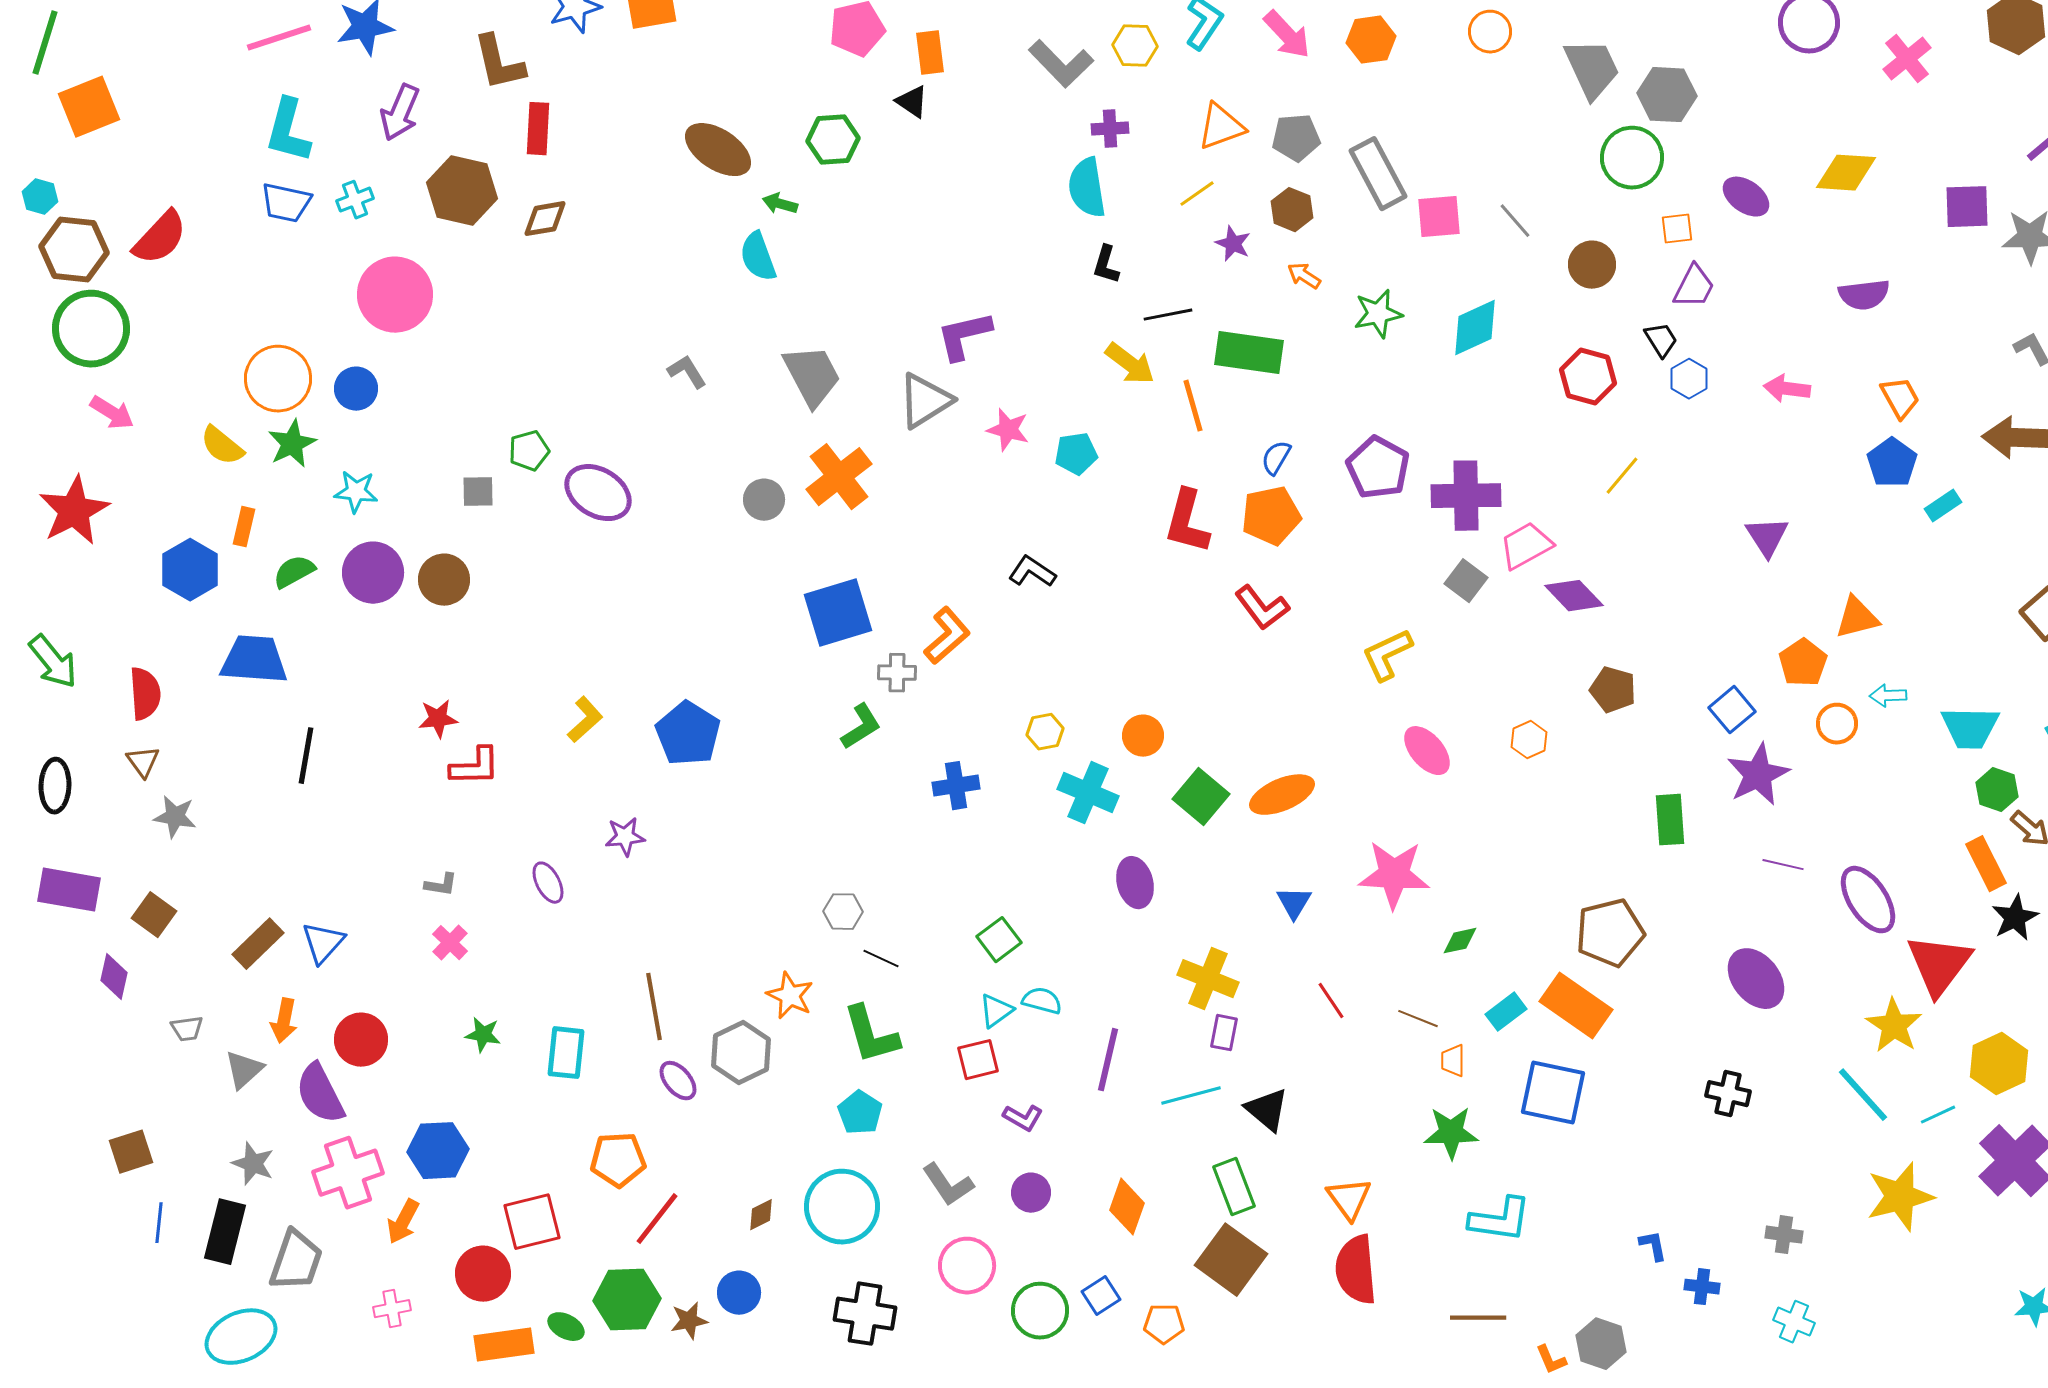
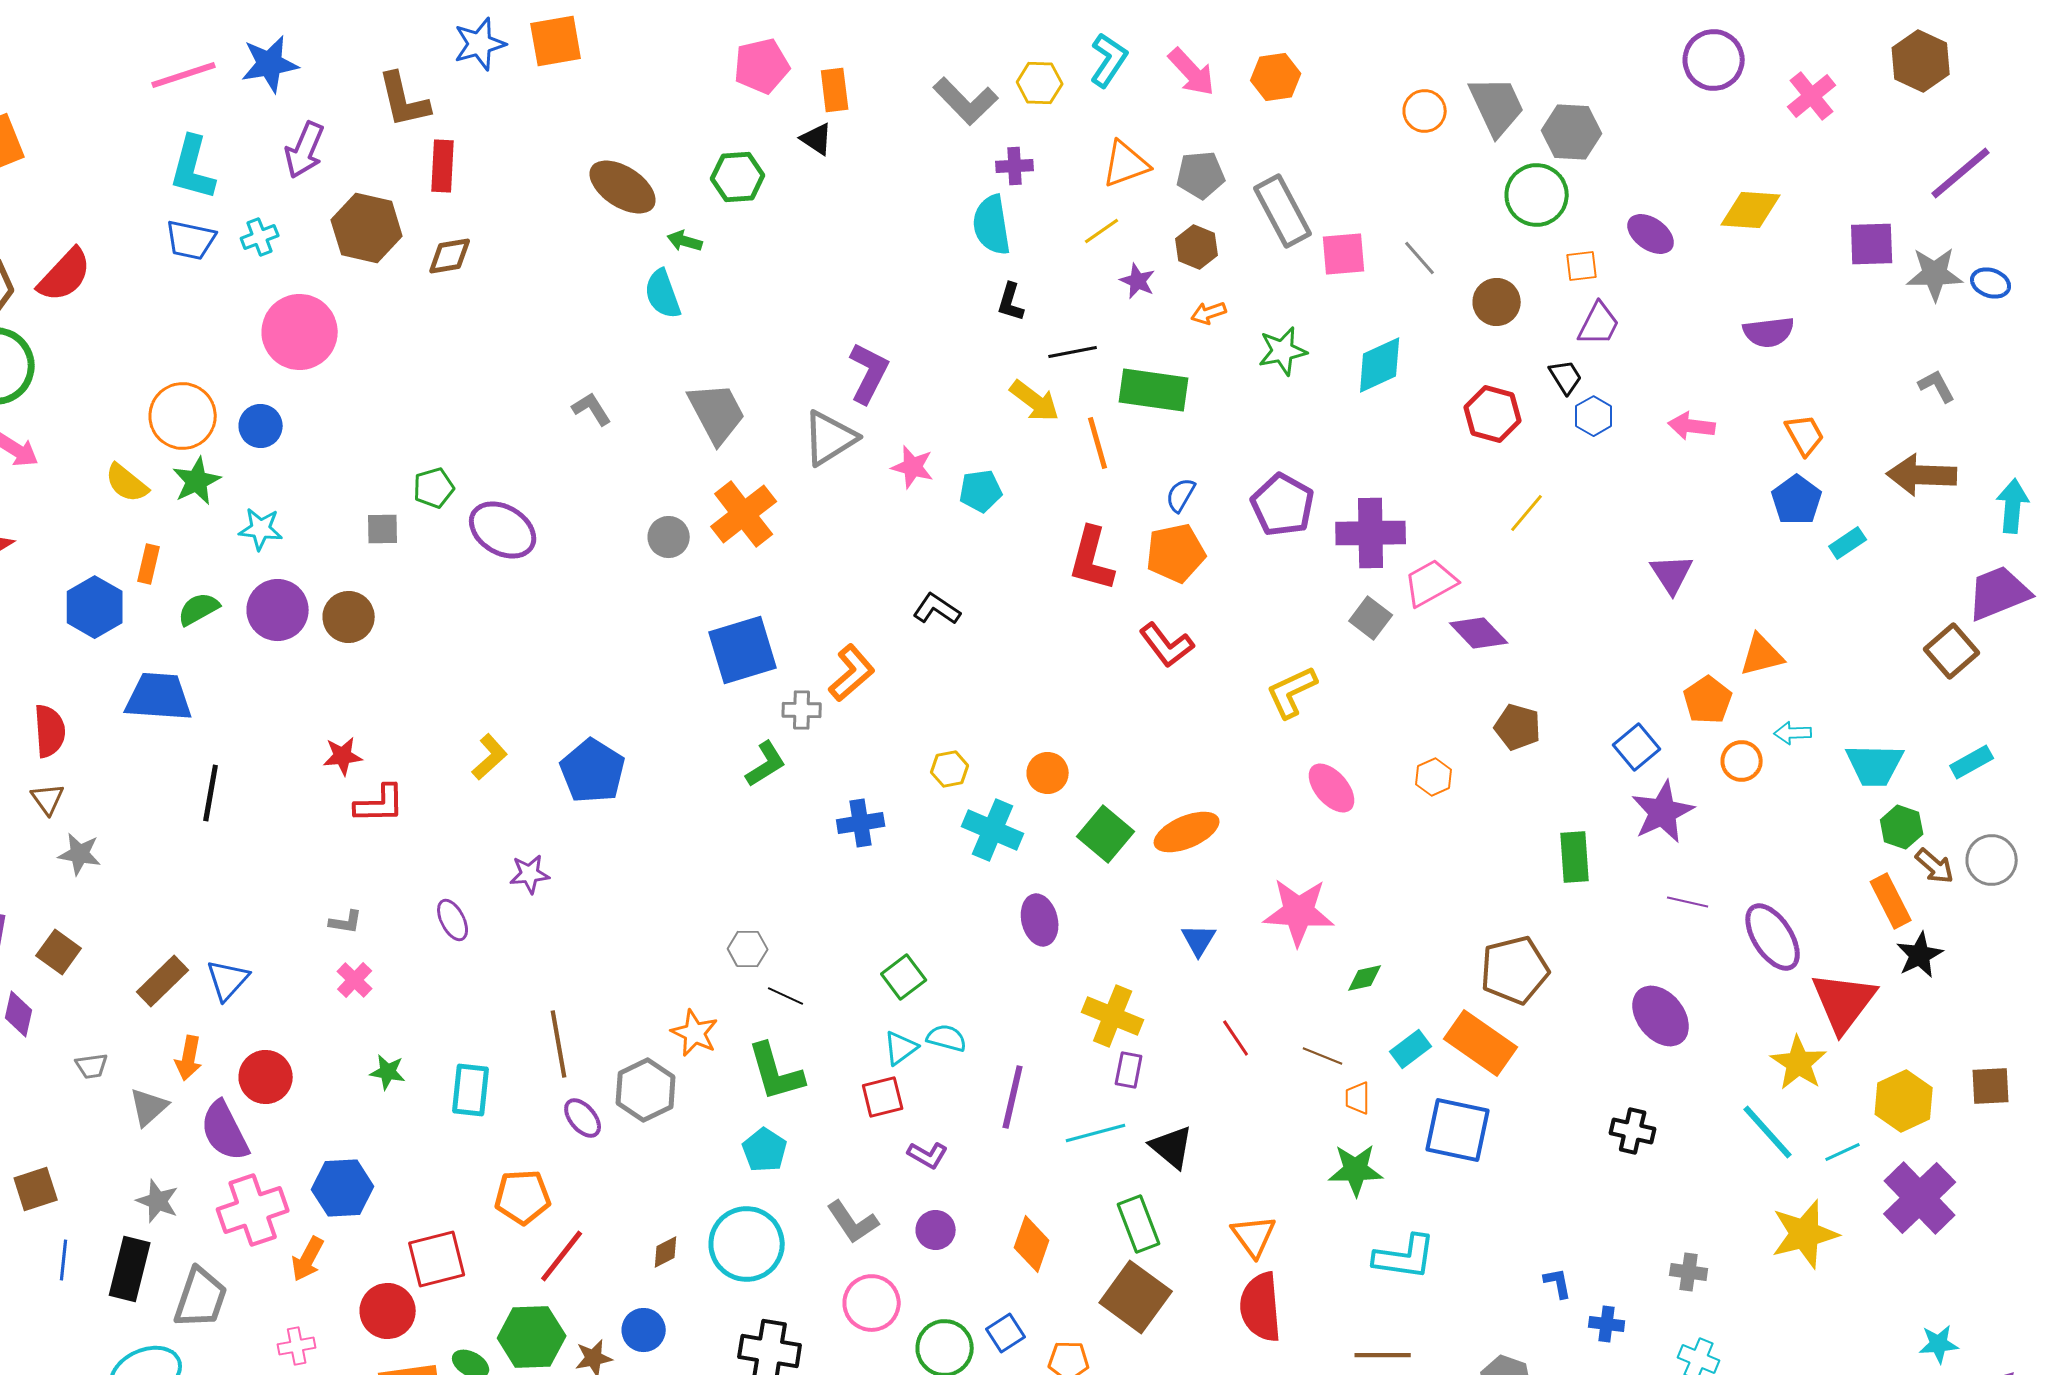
orange circle: (1490, 32) -> (1425, 111), moved
orange arrow: (1304, 276) -> (1209, 313), turned -52
purple L-shape: (964, 336) -> (869, 373), turned 130

